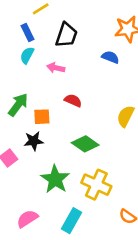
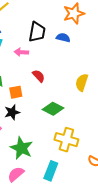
black trapezoid: (66, 35) -> (37, 32), moved
red semicircle: (73, 100) -> (39, 76), turned 32
green star: (55, 179) -> (21, 148), moved

